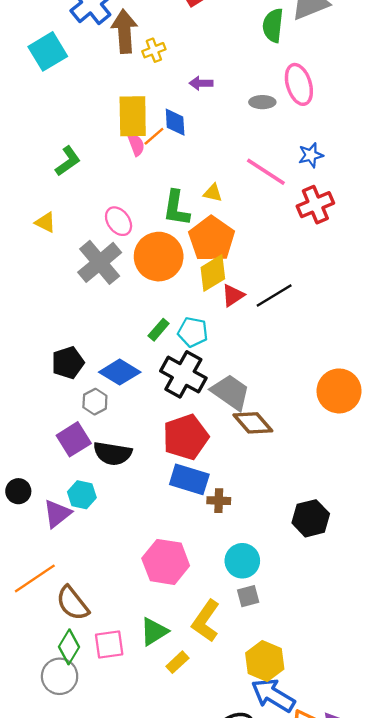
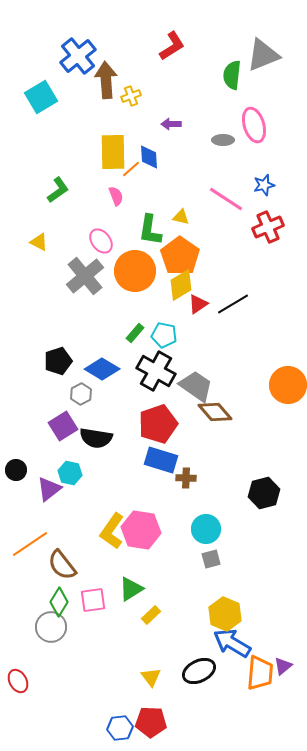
pink semicircle: (136, 145) -> (116, 196), moved
yellow L-shape: (206, 621) -> (112, 531), moved

